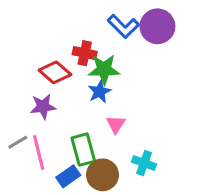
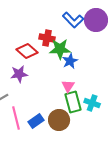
blue star: (100, 92) -> (70, 61), moved
green rectangle: (83, 150) -> (73, 102), moved
pink line: (39, 153) -> (16, 118), moved
cyan cross: (144, 163) -> (92, 103), moved

